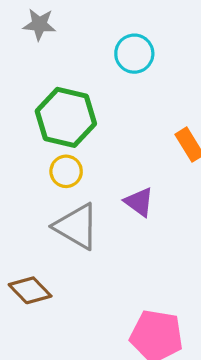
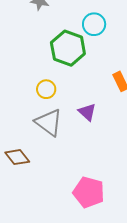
green hexagon: (66, 117) -> (68, 48), moved

